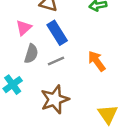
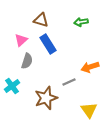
gray line: (56, 61) -> (69, 82), moved
orange arrow: (97, 61) -> (90, 67), moved, turned -72

